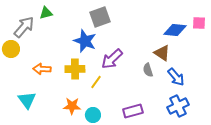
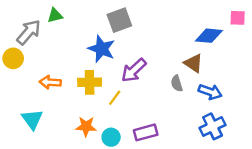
pink square: (199, 23) -> (238, 18), moved
blue arrow: (176, 77) -> (210, 92), turned -30
purple rectangle: (133, 111) -> (146, 132), moved

